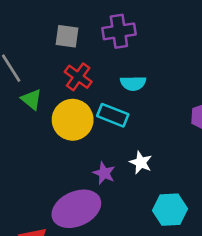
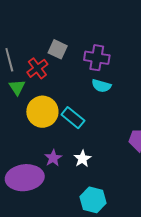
red cross: (78, 77) -> (37, 68), moved
cyan semicircle: (133, 83) -> (101, 86), moved

